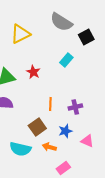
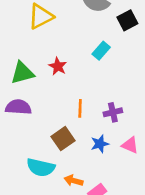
pink triangle: (87, 141) -> (130, 145), moved
orange arrow: (49, 147) -> (74, 181), moved

